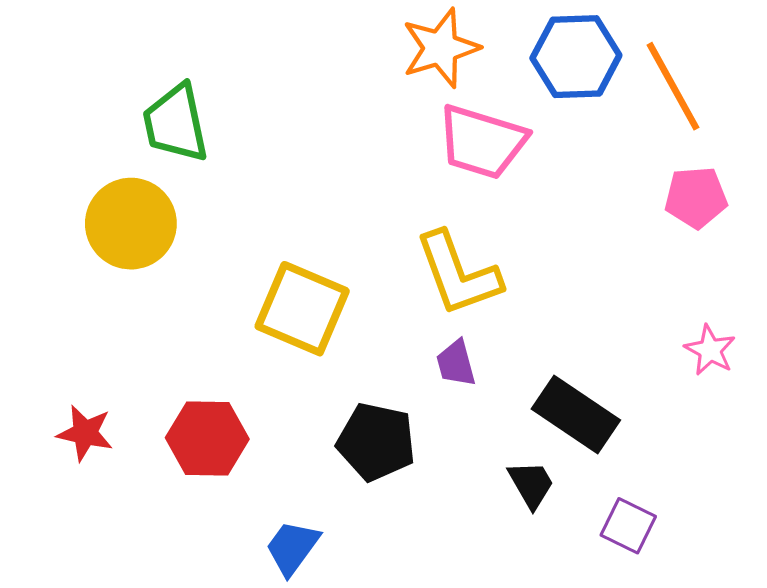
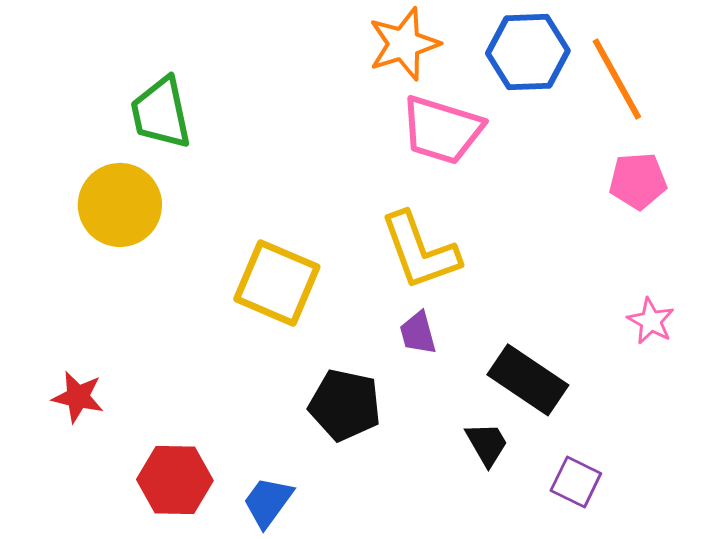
red hexagon: (207, 438) -> (175, 480), moved

